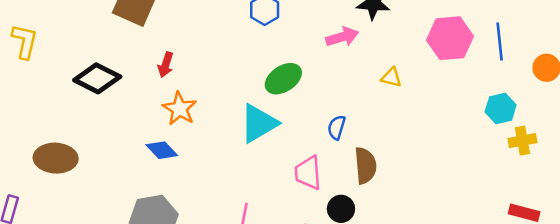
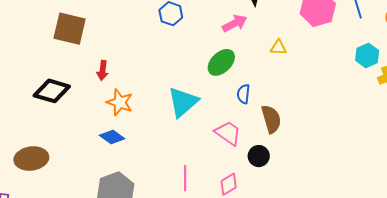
green ellipse: (283, 79) -> (221, 62), moved
pink trapezoid: (308, 173) -> (228, 133), turned 140

